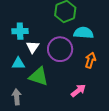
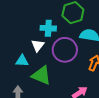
cyan cross: (20, 31) -> (48, 28), moved

